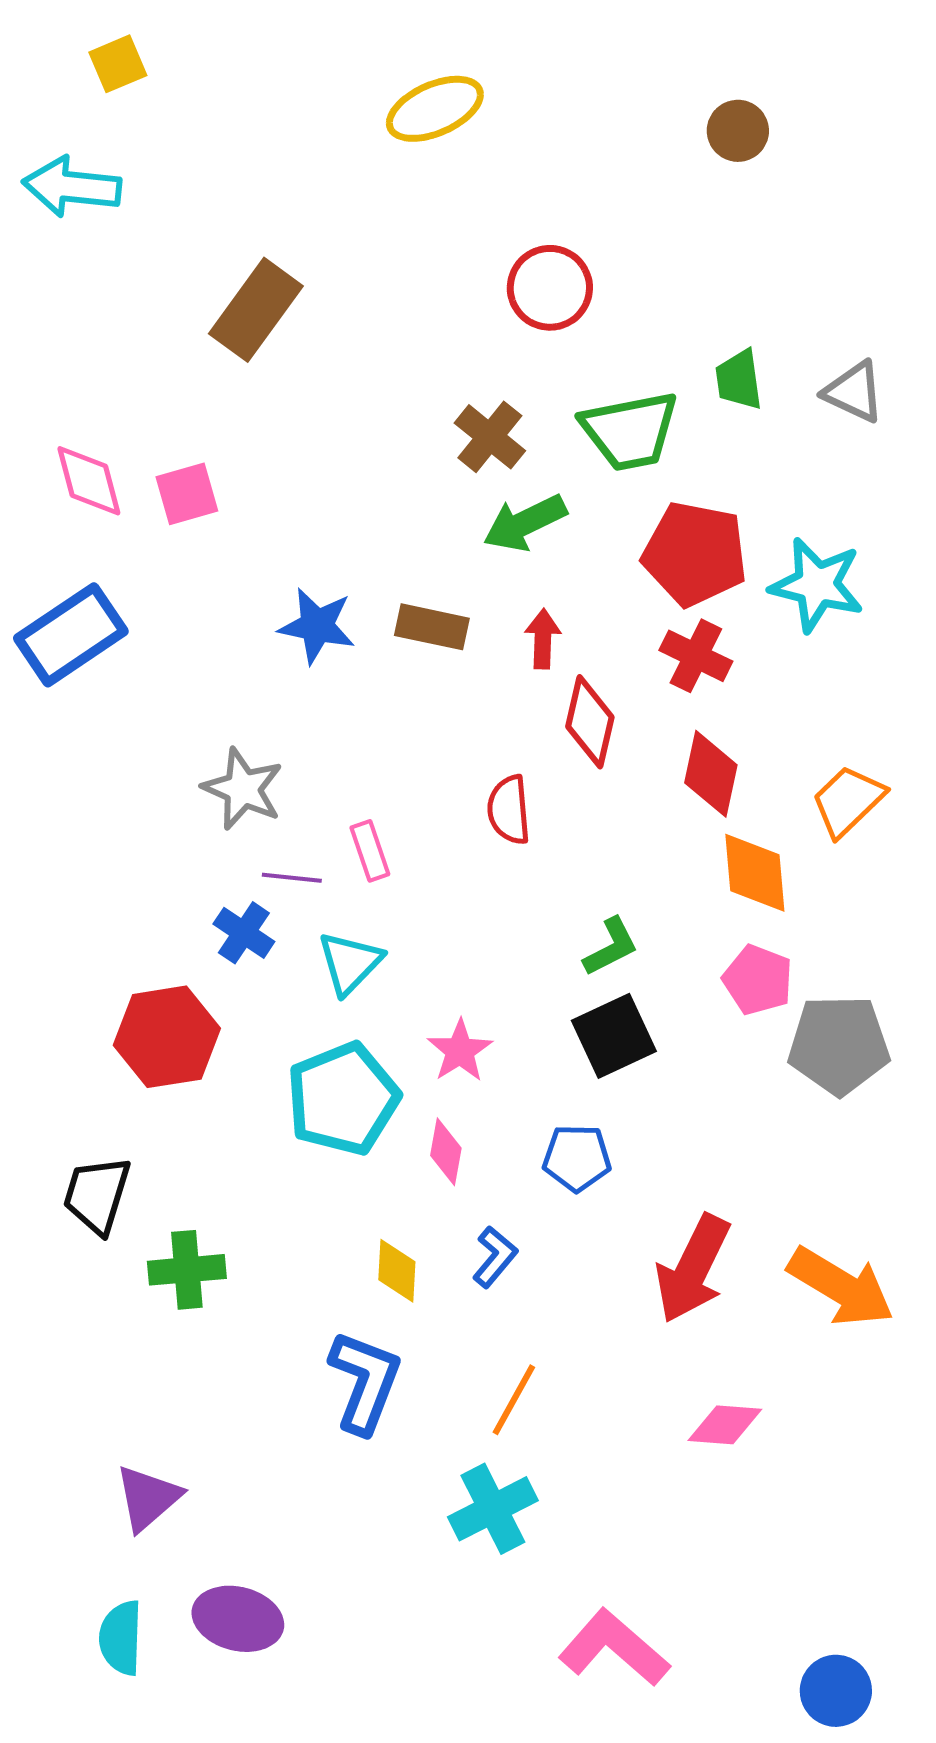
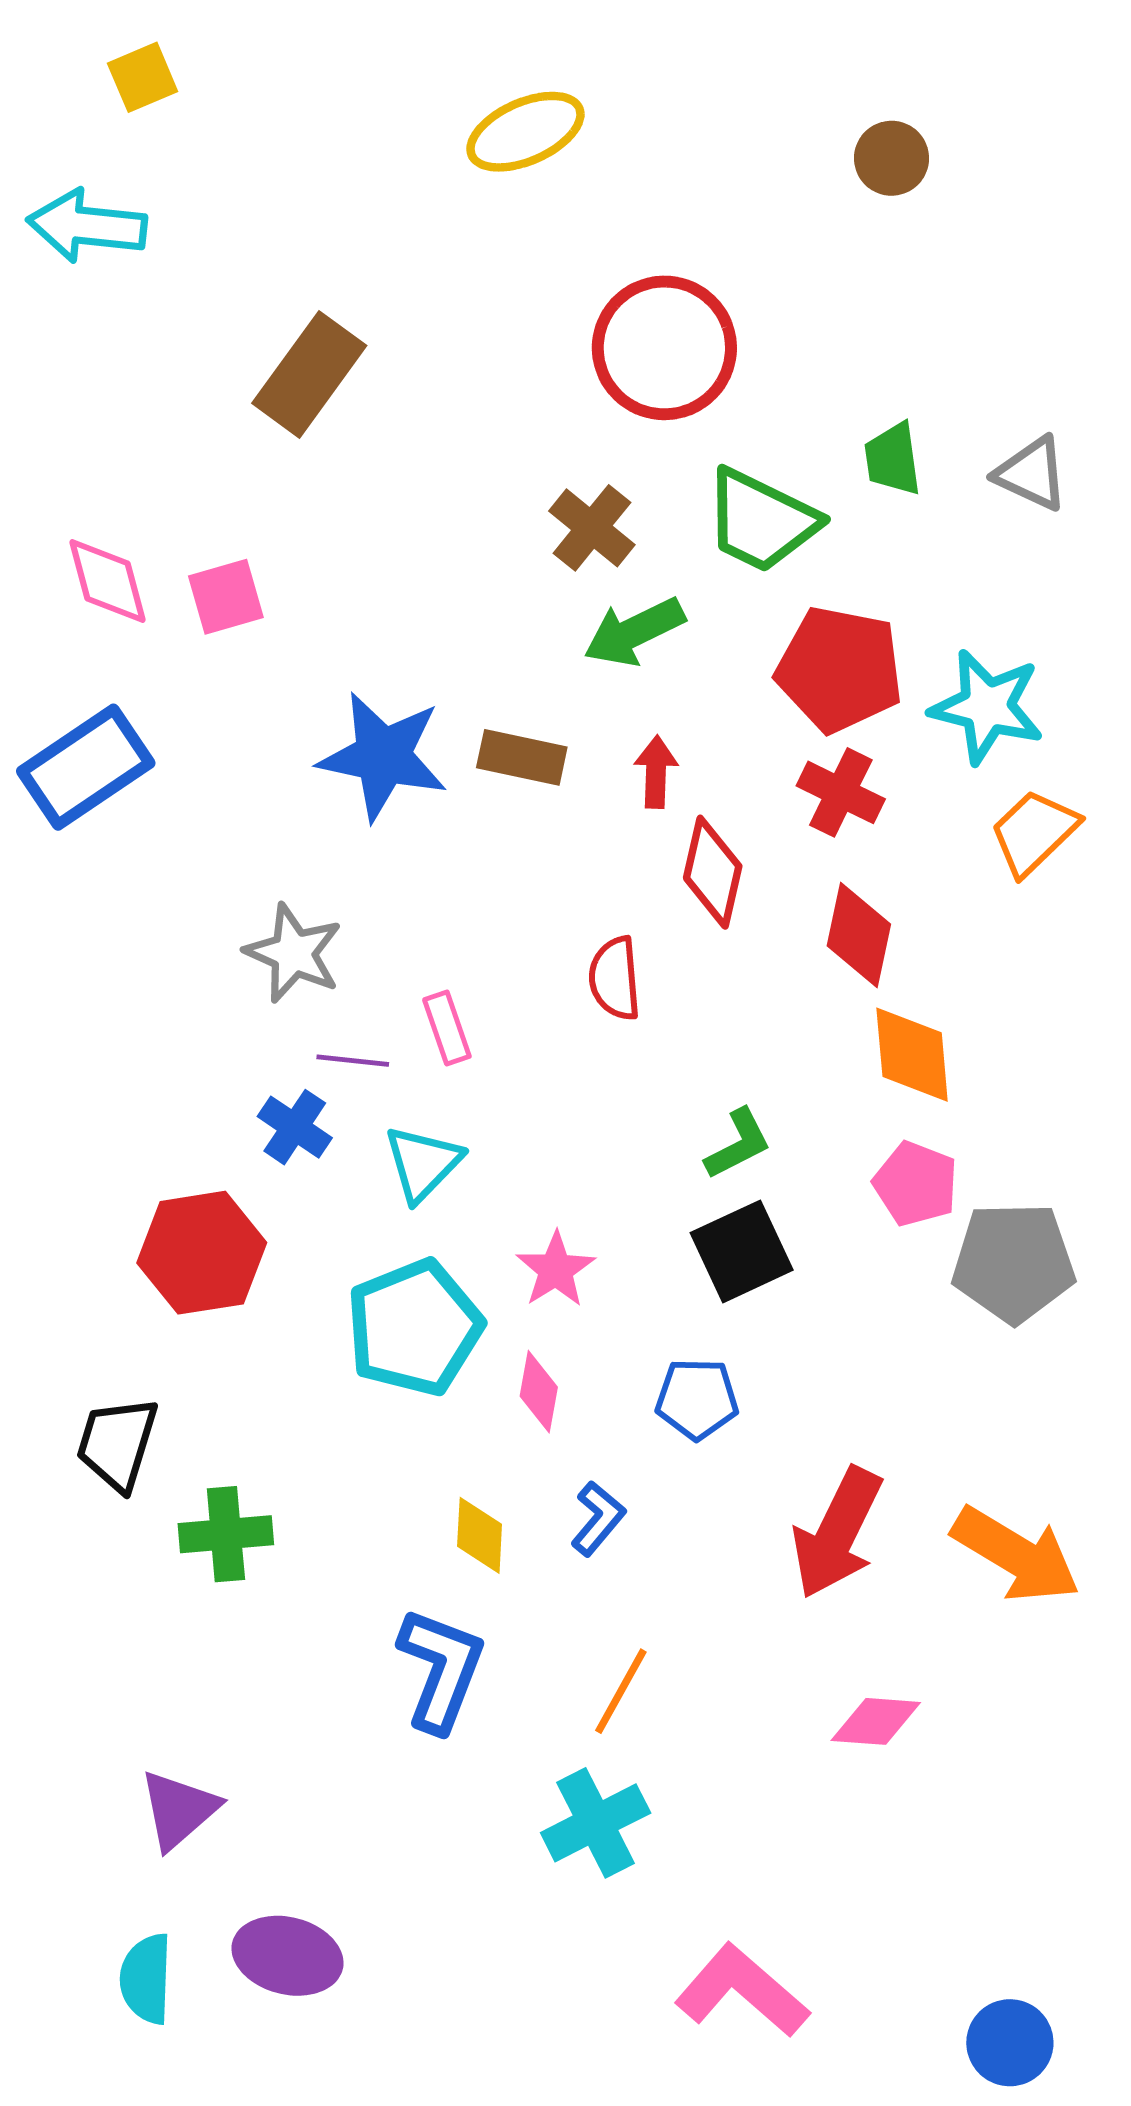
red circle: (550, 288) -> (664, 348), size x1.4
green trapezoid: (630, 431) -> (761, 521), turned 37
blue star: (317, 626) -> (383, 756), size x1.4
orange trapezoid: (848, 801) -> (1034, 832), moved

